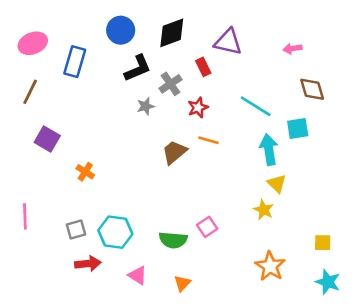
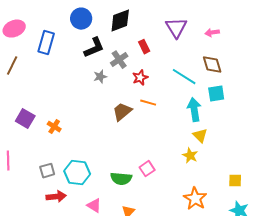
purple triangle: (228, 42) -> (176, 28), moved, turned 45
brown diamond: (312, 89) -> (212, 65), moved
purple square: (47, 139) -> (25, 119), moved

